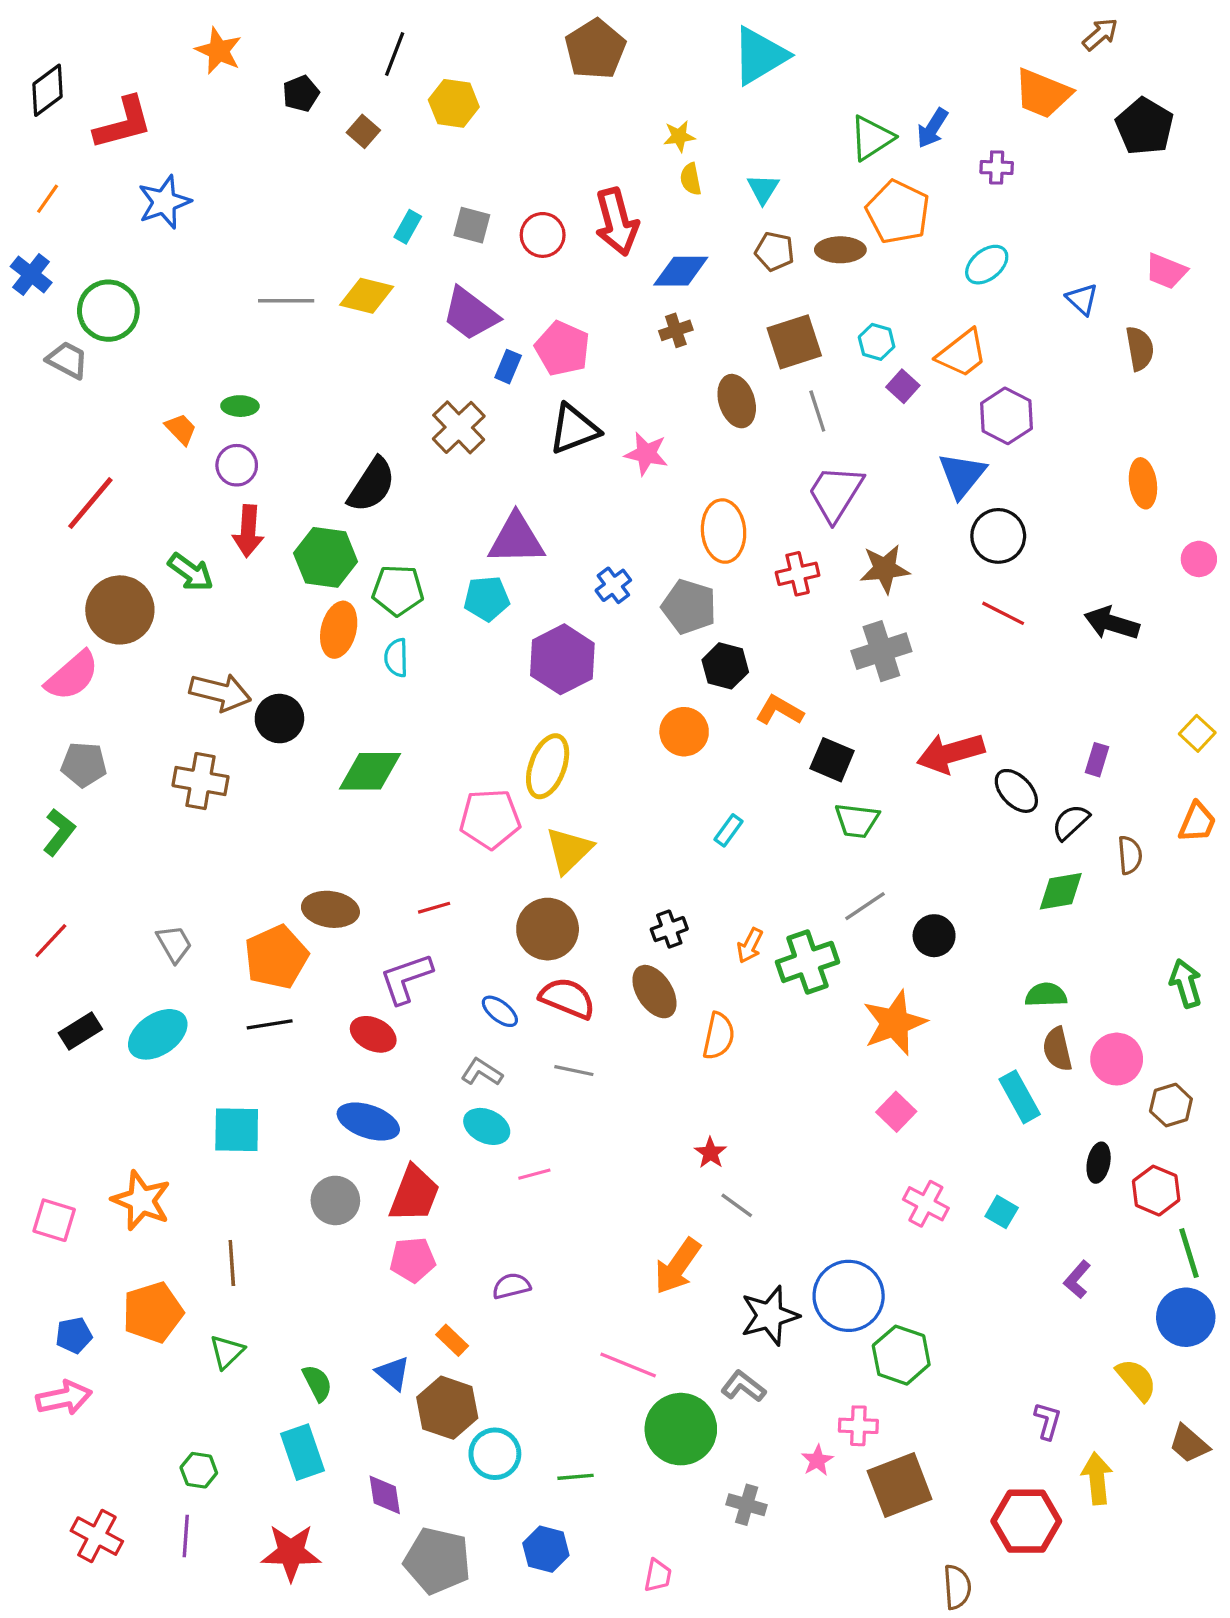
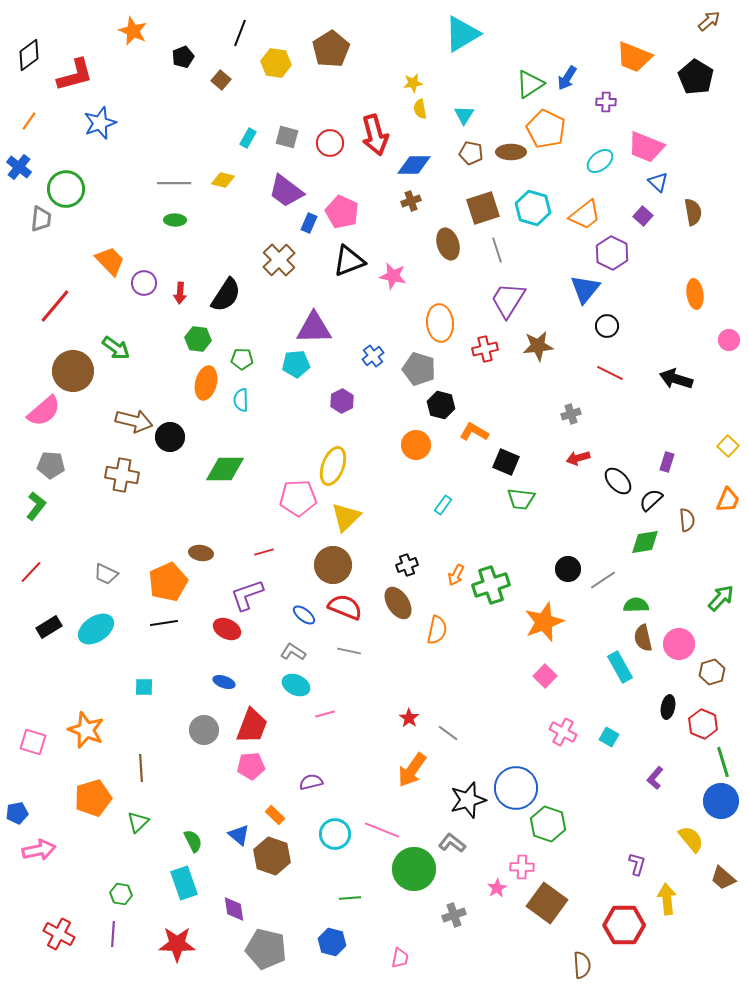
brown arrow: (1100, 34) -> (709, 21), moved
brown pentagon: (595, 49) -> (331, 49), moved
pink trapezoid: (1166, 271) -> (646, 147), moved, size x1.4
yellow diamond: (367, 296) -> (223, 180), size x0.7
cyan hexagon: (877, 342) -> (533, 208), size x1.6
gray trapezoid: (67, 360) -> (41, 219), turned 68
purple square: (903, 386) -> (643, 216), moved
green ellipse: (240, 406) -> (175, 220), moved
orange trapezoid: (181, 429) -> (110, 261), size x1.5
red arrow: (248, 531) -> (180, 293), moved, size x0.7
black circle: (998, 536) -> (607, 326), size x0.7
green hexagon: (326, 557) -> (198, 339), size x0.7
green pentagon: (398, 590) -> (242, 359), size x0.7
gray cross: (881, 651) -> (571, 414), moved, size x0.6
purple hexagon: (562, 659) -> (342, 401), size x0.6
red arrow: (951, 753) -> (578, 458), size x0.6
gray line: (865, 906) -> (603, 580), moved
brown ellipse: (330, 909) -> (201, 553), size x0.7
gray trapezoid: (174, 944) -> (106, 574), turned 145
green arrow: (1186, 983) -> (721, 598), turned 60
blue ellipse: (368, 1122) -> (224, 682), size x0.6
cyan square: (237, 1130) -> (144, 687), size x0.6
red star: (710, 1153) -> (409, 718), moved
blue pentagon: (74, 1335) -> (17, 813), moved
cyan circle: (495, 1454) -> (335, 834), moved
brown square: (900, 1485) -> (547, 903), turned -33
gray cross: (747, 1505) -> (454, 915), turned -35

